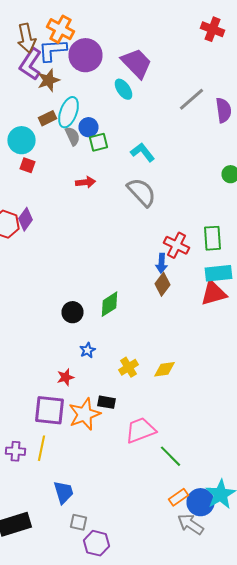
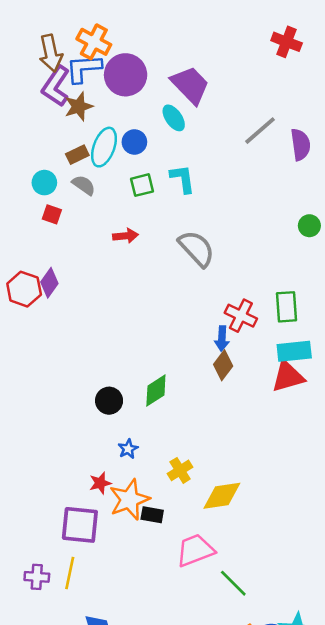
blue circle: (88, 127) -> (134, 142), moved
gray semicircle: (72, 136) -> (84, 185), moved, turned -30
cyan circle: (22, 140) -> (44, 183), size x0.7
cyan L-shape: (142, 152) -> (183, 179), moved, turned 30
yellow diamond: (164, 369) -> (222, 496), moved, size x1.4
orange star: (84, 414) -> (129, 500), moved

